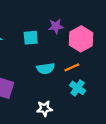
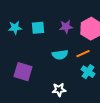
purple star: (56, 26) -> (66, 27), moved
cyan square: (31, 38) -> (38, 28), moved

